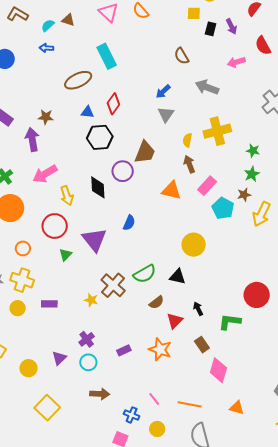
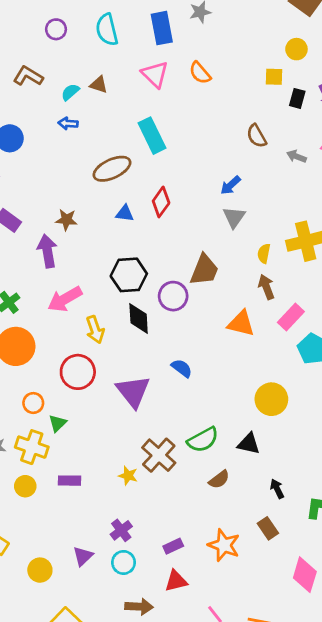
gray arrow: (207, 87) -> (297, 156), moved, size x0.6
black hexagon: (100, 137) -> (129, 275), moved
blue semicircle: (129, 223) -> (182, 368), turned -77
green triangle: (65, 255) -> (58, 423), moved
red triangle: (175, 321) -> (176, 581), moved, turned 30
brown rectangle: (202, 345) -> (268, 528), moved

